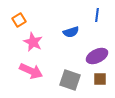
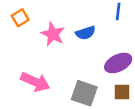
pink star: (33, 42) -> (53, 34), moved

